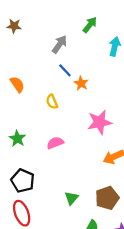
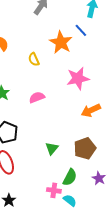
blue line: (65, 70) -> (81, 30), moved
orange star: (81, 83) -> (61, 42), size x1.6

